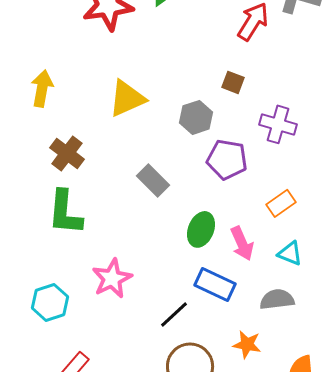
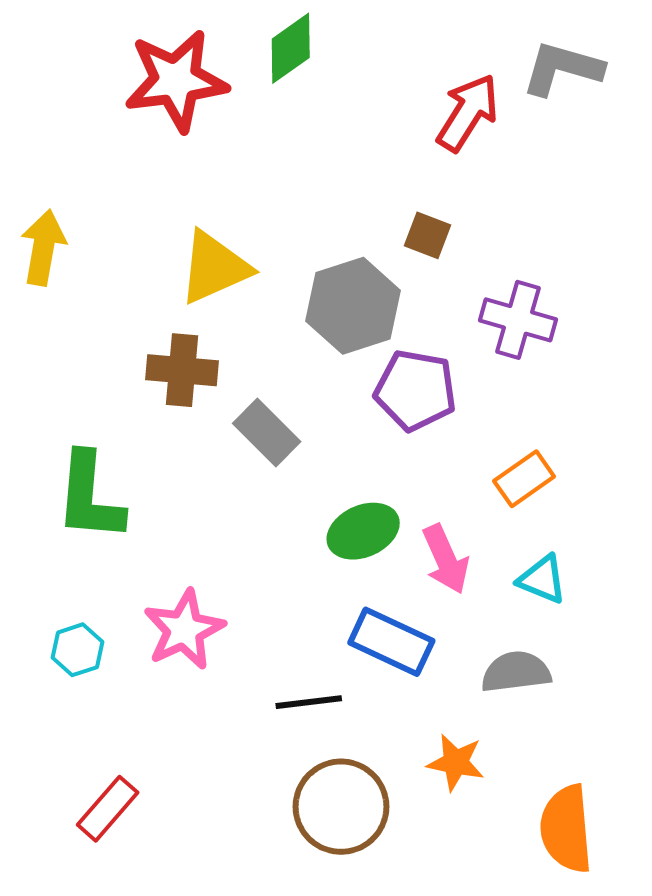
gray hexagon: (196, 117) -> (353, 306), size x1.4
brown cross: (67, 153) -> (182, 370), moved, turned -32
green ellipse: (201, 229) -> (363, 531), turned 44
cyan hexagon: (50, 302) -> (77, 650), moved, size x0.7
black line: (174, 314) -> (309, 702), turned 36

